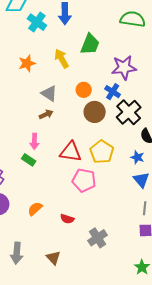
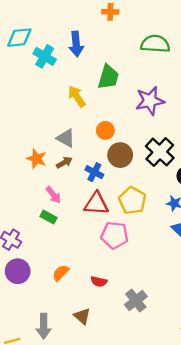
orange star: (27, 63) -> (36, 159), moved, turned -30
blue cross: (113, 92) -> (94, 172), moved
pink arrow: (34, 141) -> (53, 195), turned -35
brown triangle: (53, 258) -> (82, 316), moved

